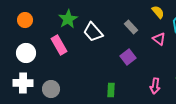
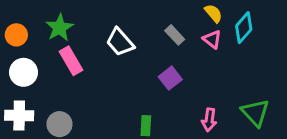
green star: (68, 19) -> (59, 28), moved
orange circle: (25, 20) -> (16, 35), moved
pink triangle: (159, 39) -> (212, 39), moved

